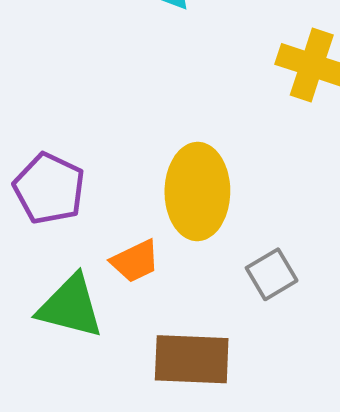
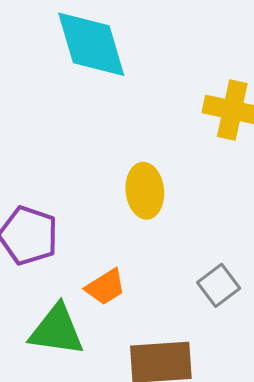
yellow ellipse: (197, 192) -> (145, 191), moved, size x0.7

